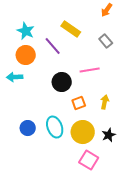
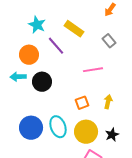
cyan star: (26, 31) -> (37, 25), moved
black circle: (62, 82) -> (42, 82), moved
blue circle: (28, 128) -> (31, 128), size x1.5

